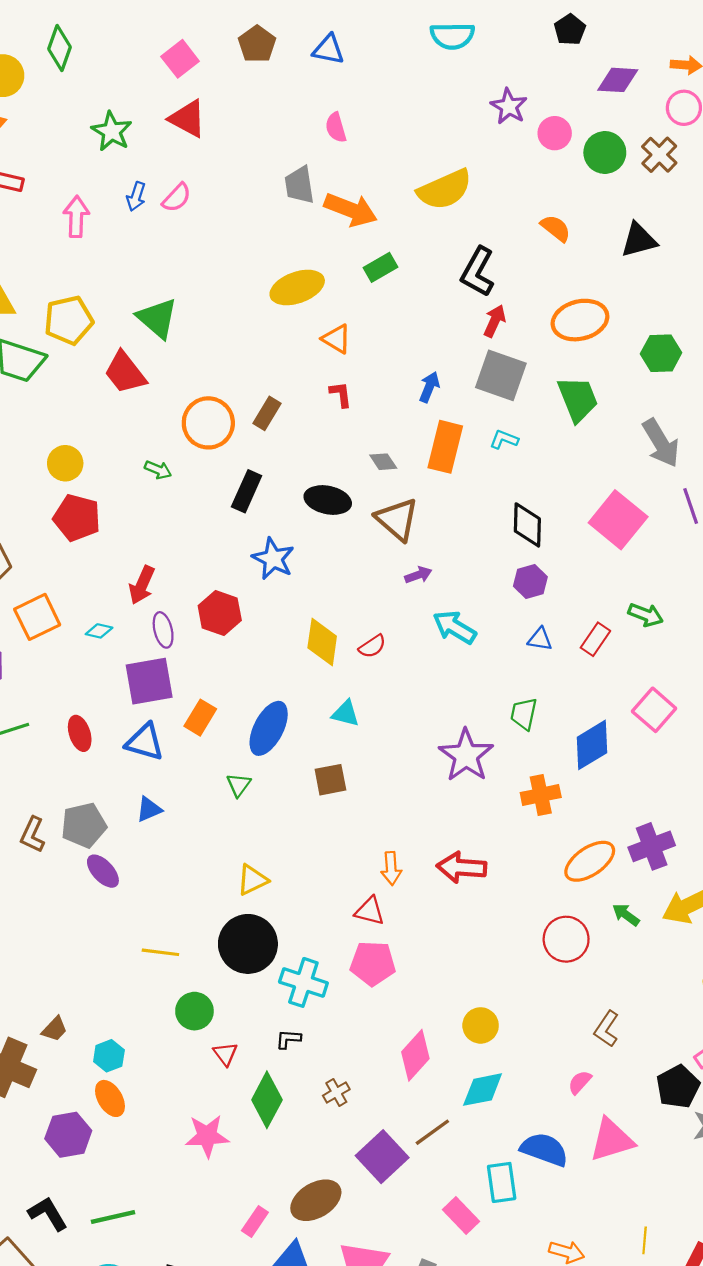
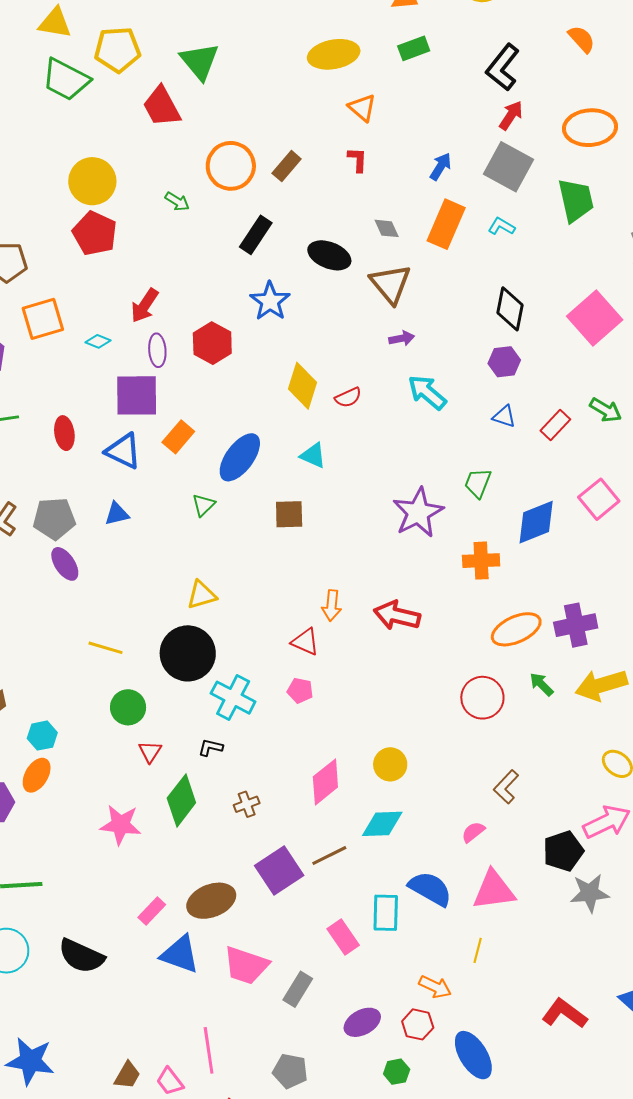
yellow circle: (65, 463) -> (92, 181), size x1.4
pink pentagon: (373, 963) -> (300, 691), size x0.6
orange ellipse: (110, 1098) -> (37, 775), turned 52
yellow line: (645, 1240) -> (478, 950), moved

